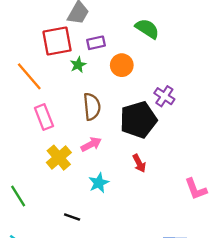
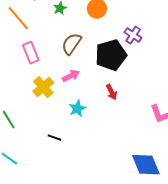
brown semicircle: (92, 107) -> (71, 44), turned -140

